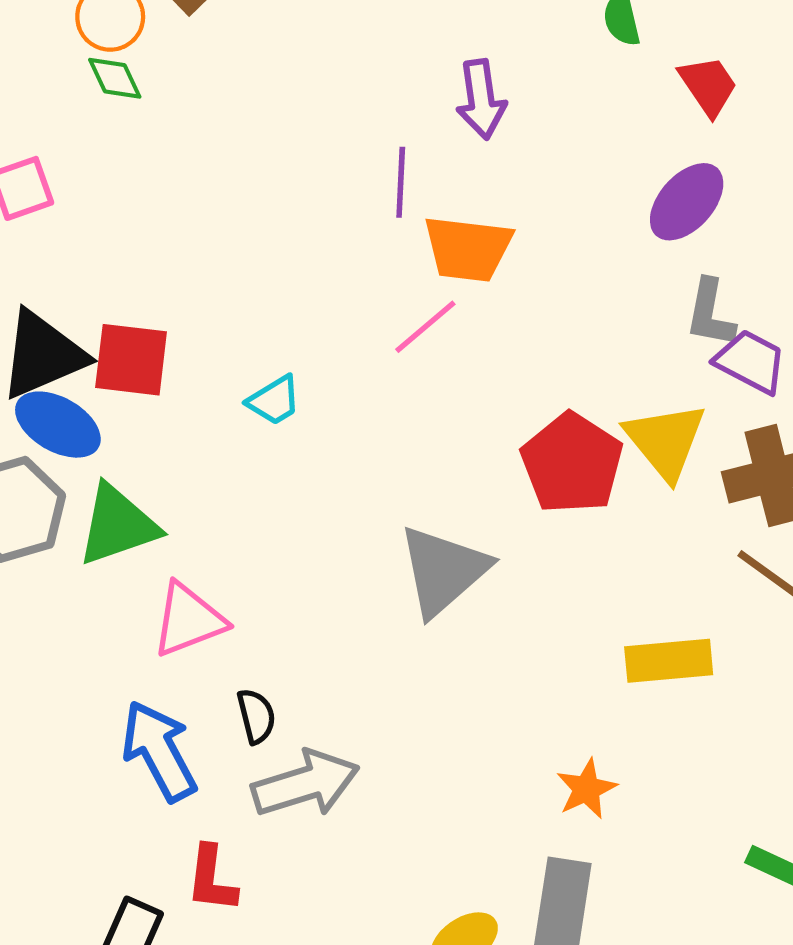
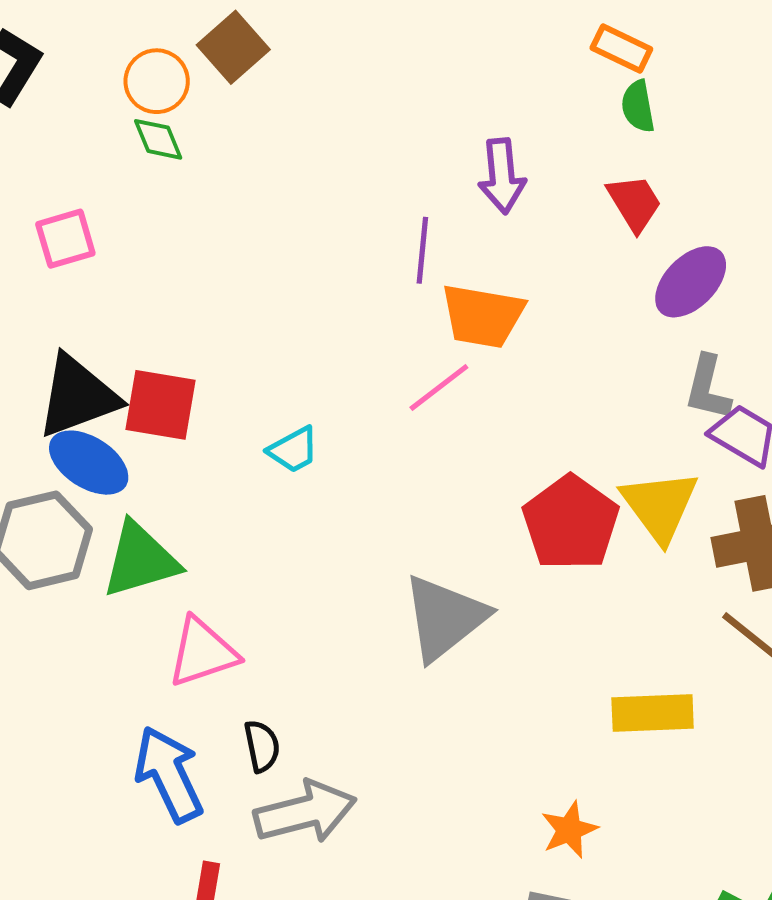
red trapezoid: (708, 86) -> (634, 203), moved

